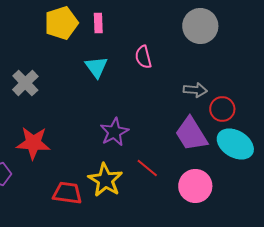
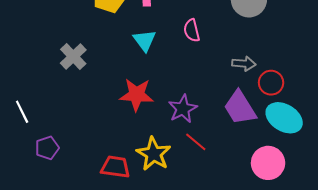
purple star: (114, 132) -> (183, 109), moved
red star: (33, 143) -> (137, 95), moved
pink circle: (195, 186) -> (268, 163), moved

